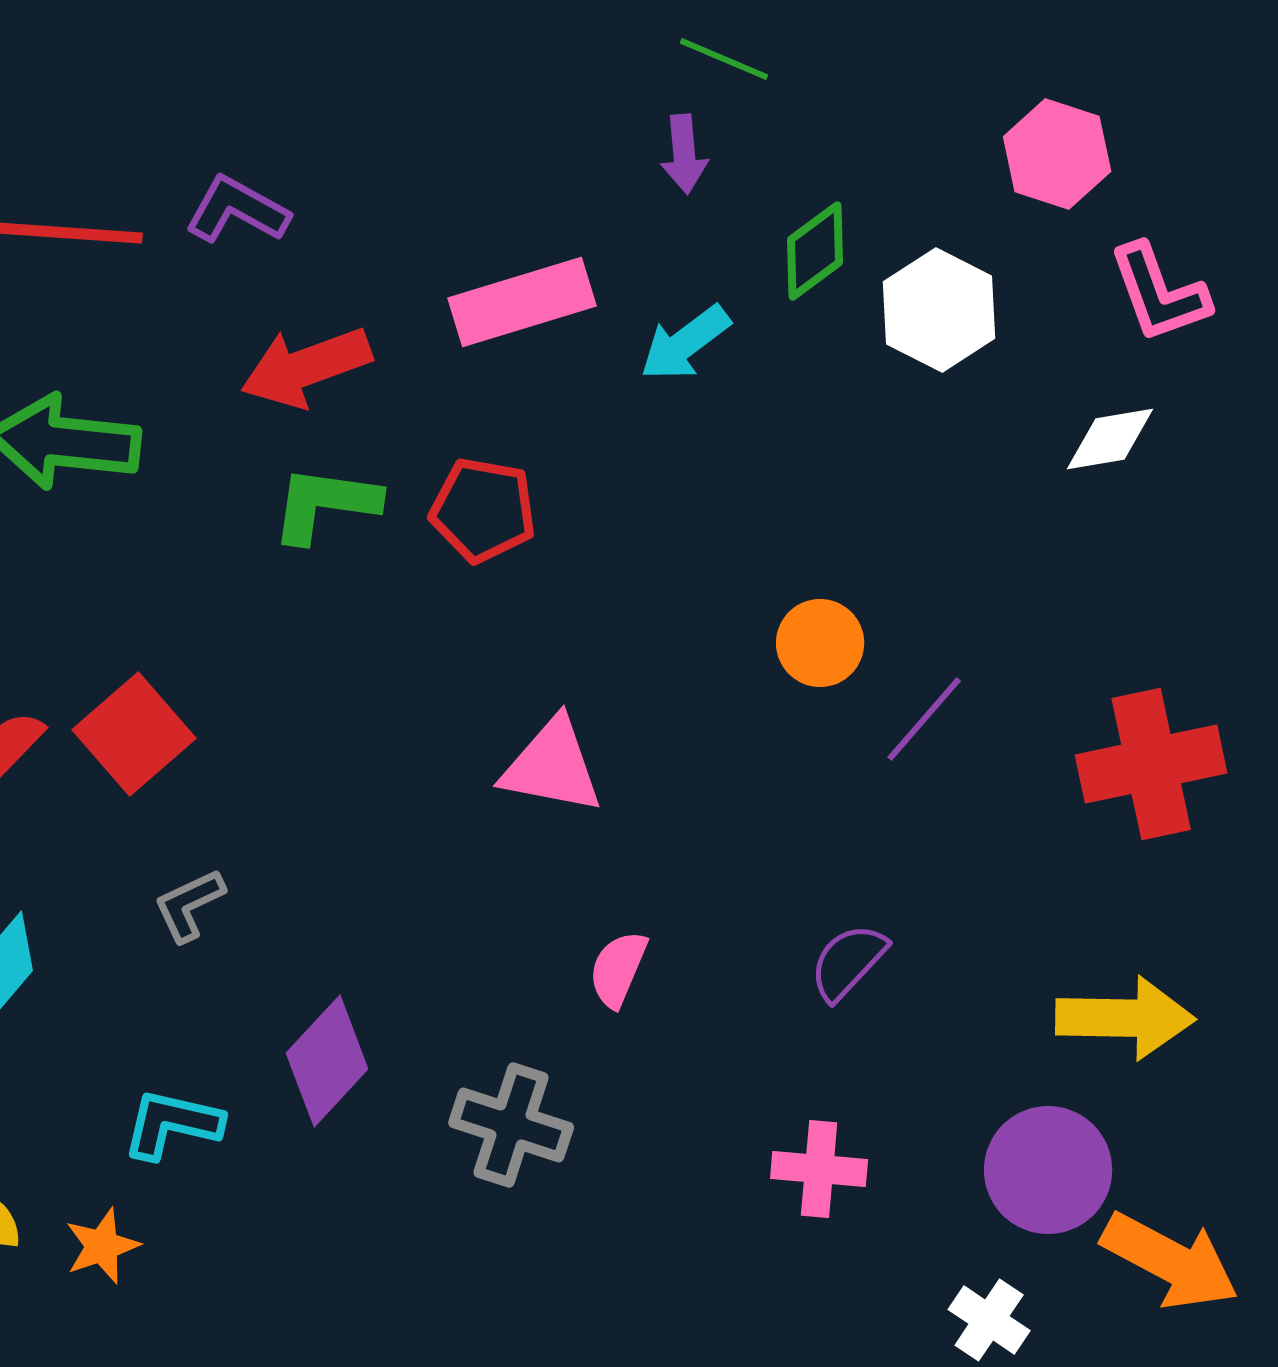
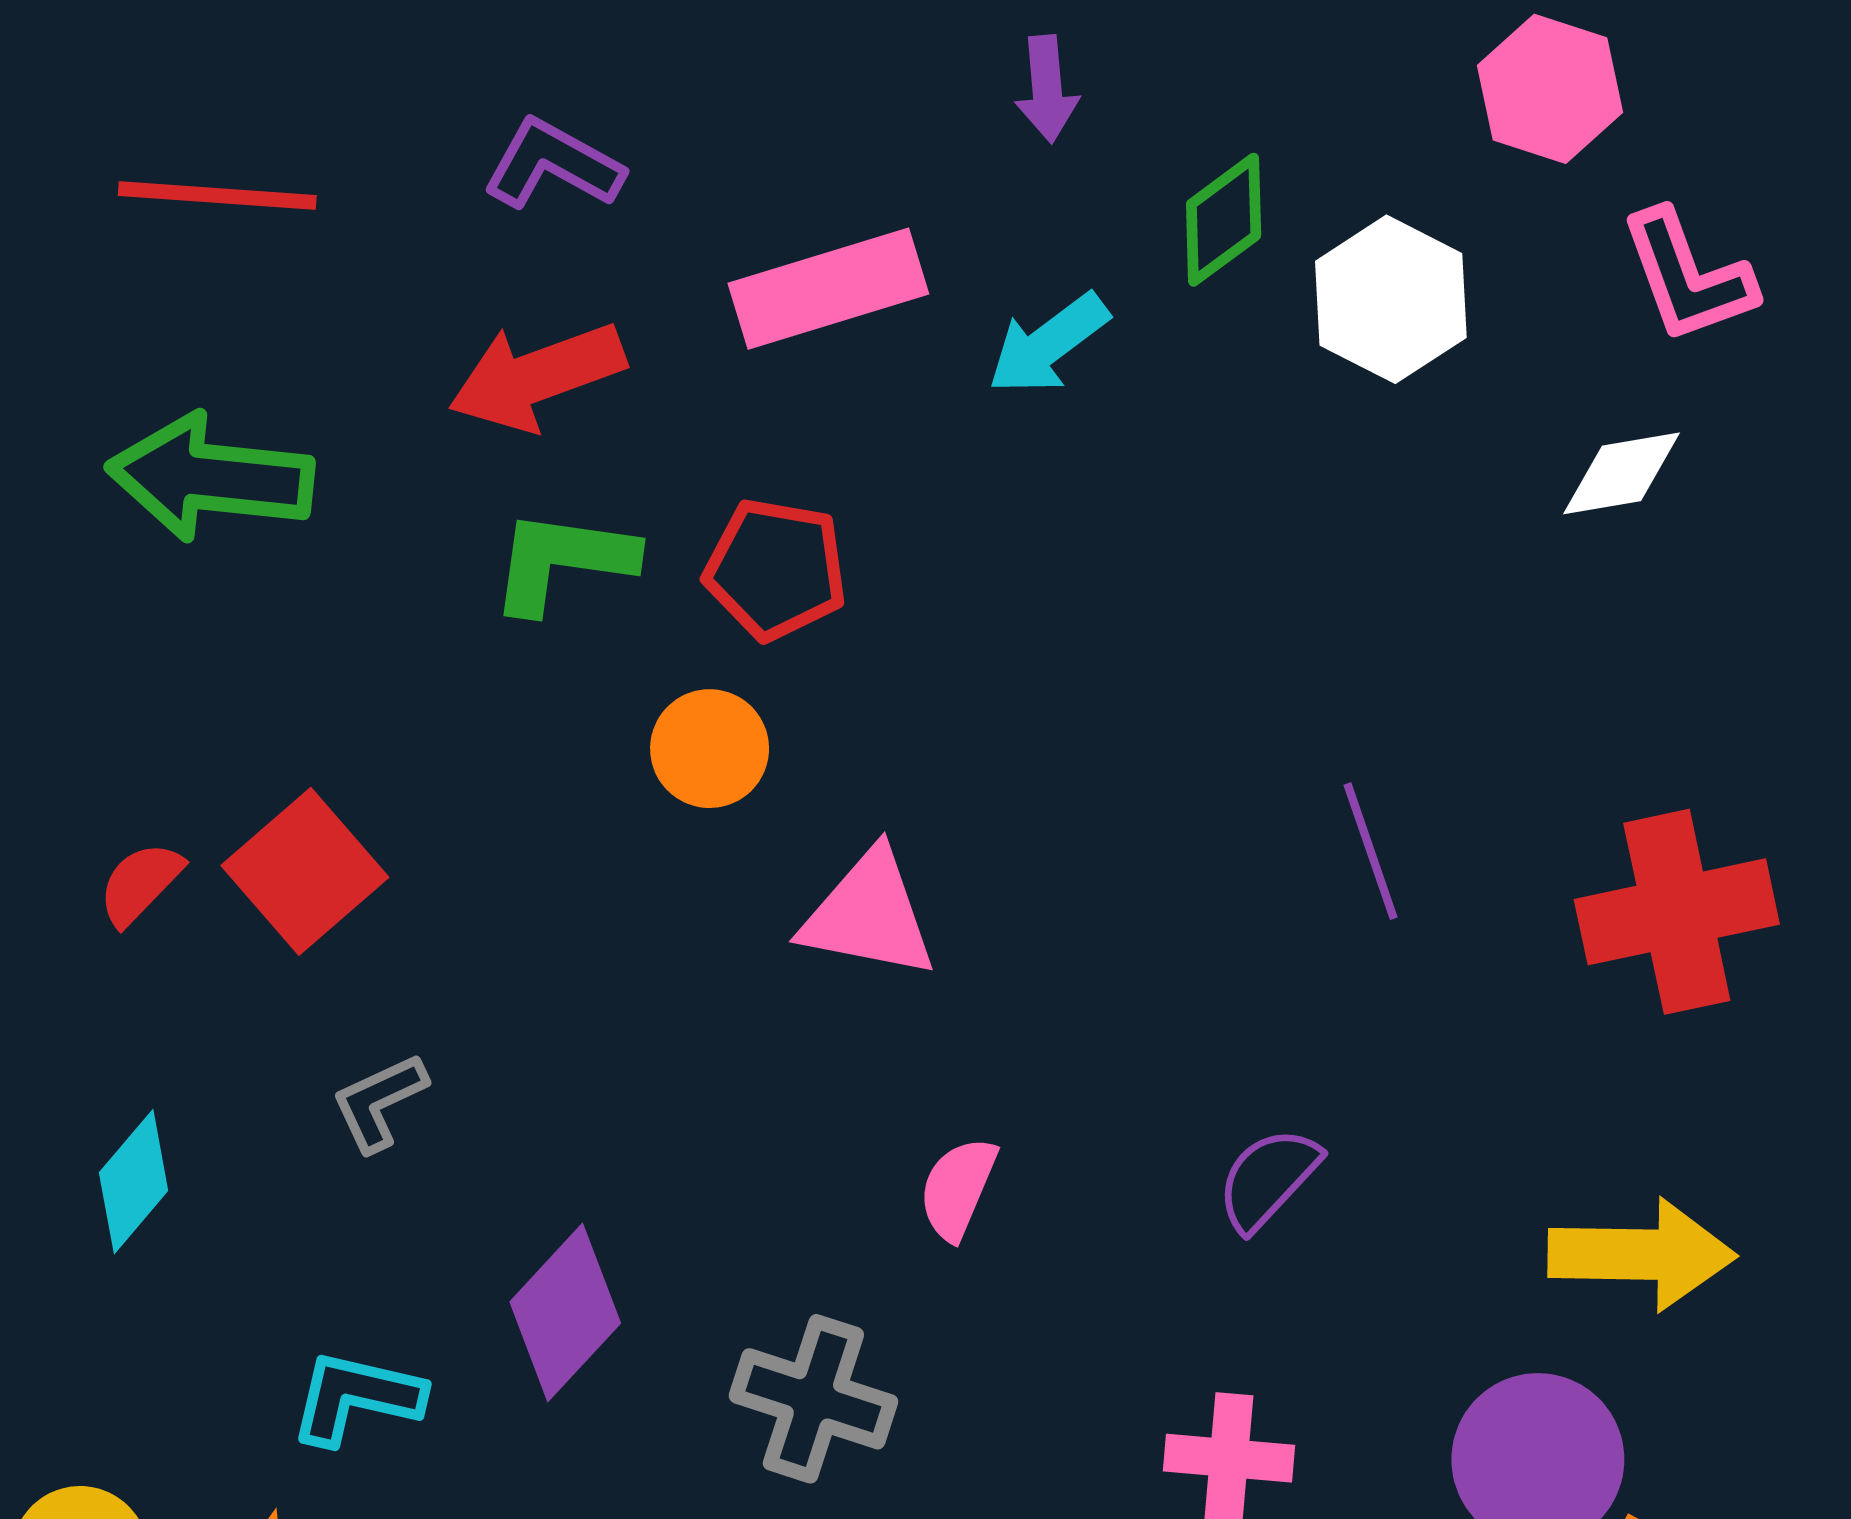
purple L-shape: (237, 210) -> (553, 164), moved
orange circle: (820, 643) -> (710, 749), moved
purple line: (924, 719) -> (1371, 851), turned -60

